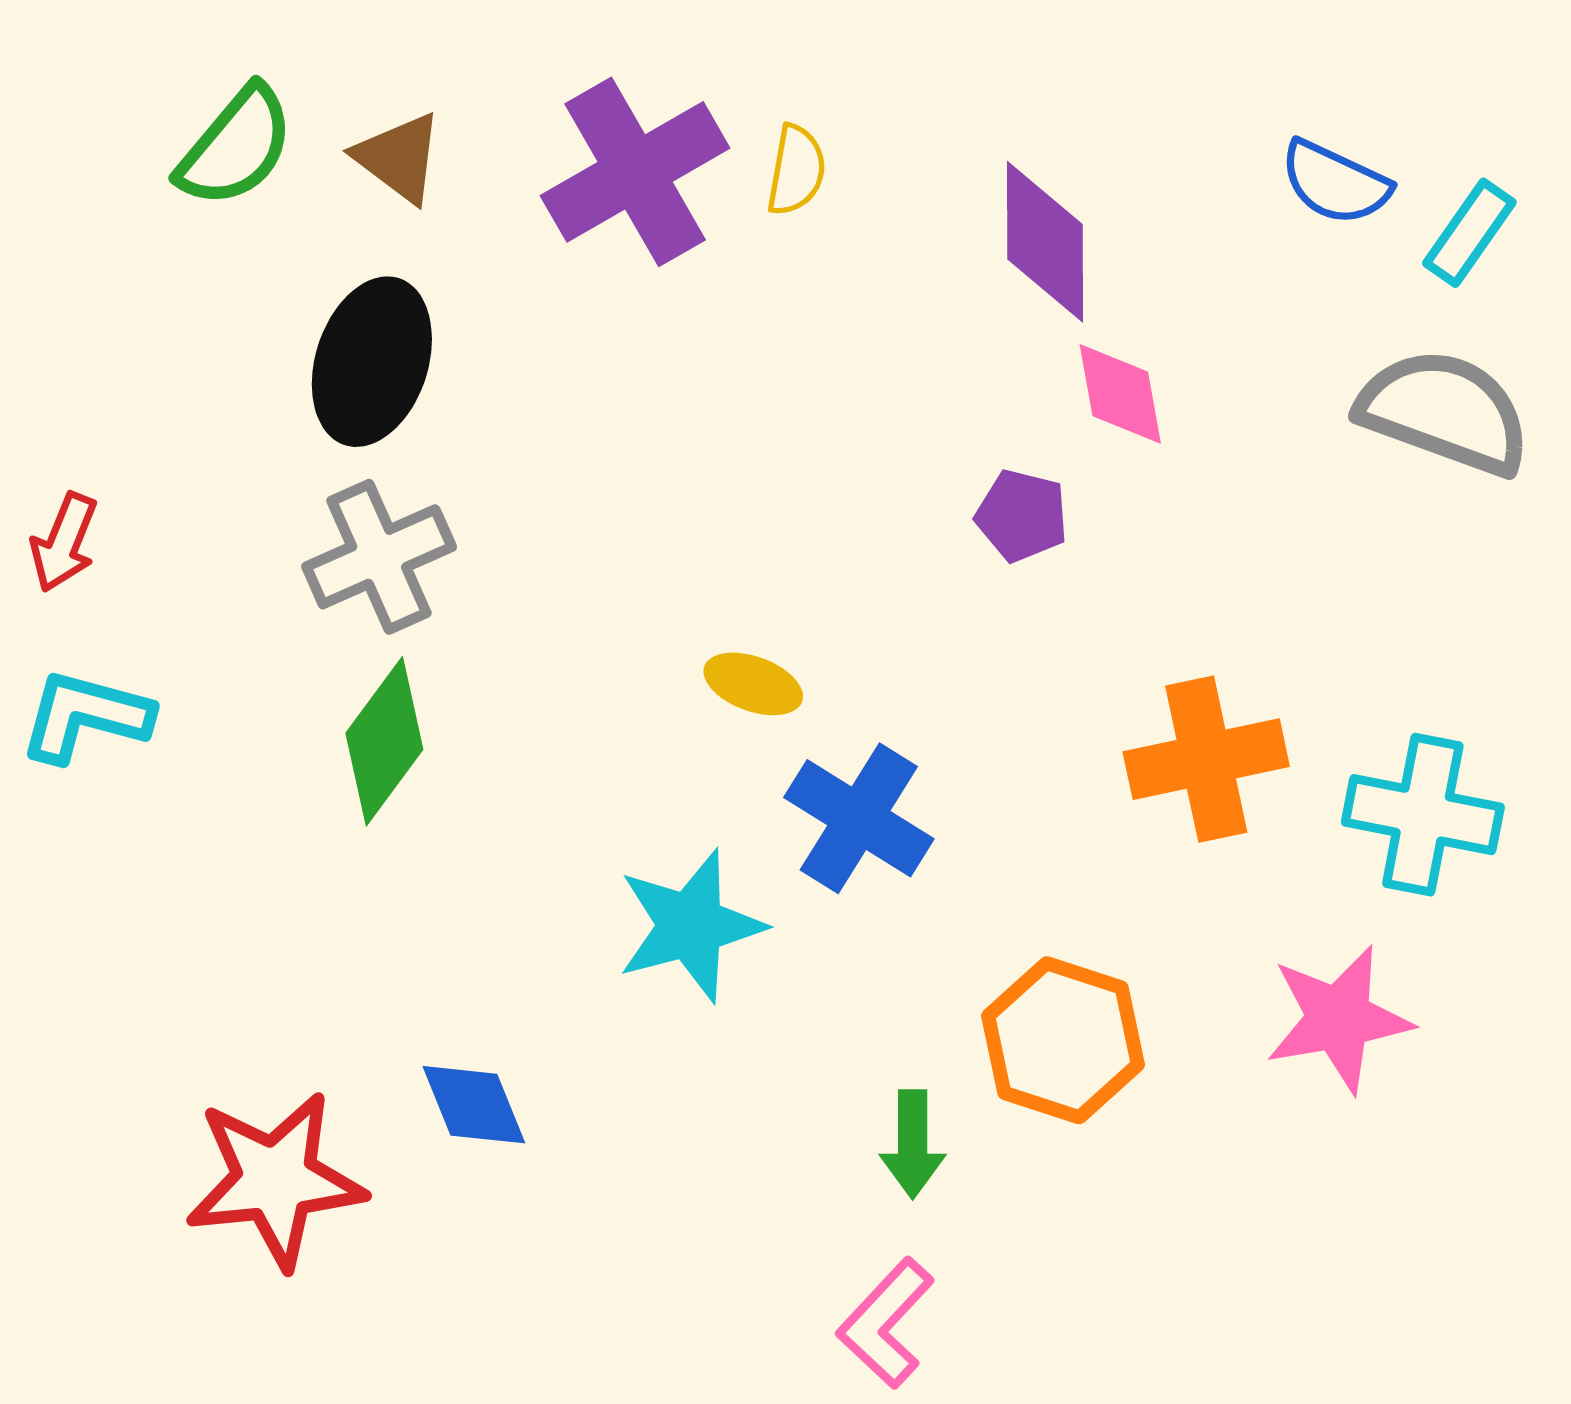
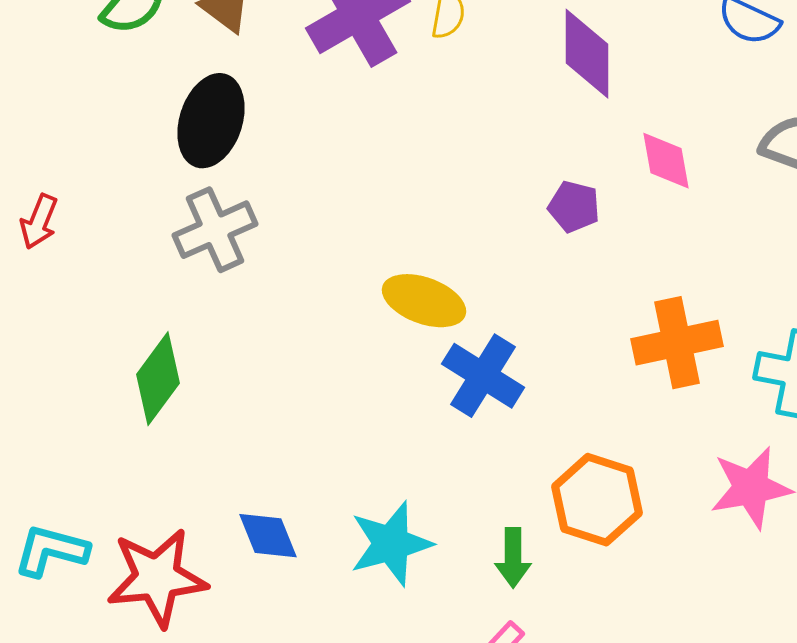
pink diamond: (1120, 394) -> (666, 161), moved
yellow ellipse: (753, 684) -> (424, 301), size x1.5
cyan L-shape: (85, 716) -> (51, 551), moved
green diamond: (384, 741) -> (158, 379), moved
cyan star: (691, 926) -> (391, 544), moved

